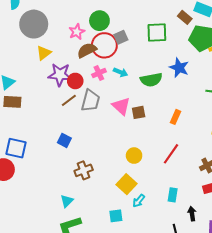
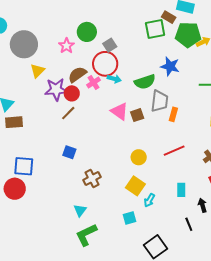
green square: (157, 33) -> (155, 29), moved
red circle: (104, 45) -> (105, 64), moved
brown semicircle: (87, 50) -> (77, 75), moved
gray trapezoid: (90, 101) -> (159, 101), moved
red line: (171, 154) -> (174, 151), turned 40

